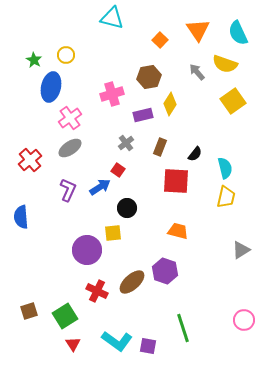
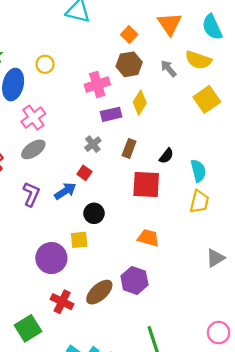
yellow circle: (66, 55) -> (45, 64), moved
brown hexagon: (149, 77) -> (129, 64), moved
pink cross: (112, 94) -> (97, 85), moved

